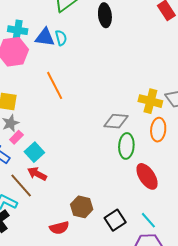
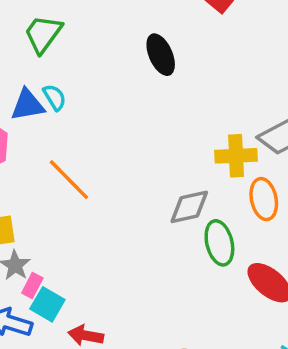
black ellipse: (105, 15) -> (161, 55), moved
cyan square: (34, 152) -> (47, 304), moved

